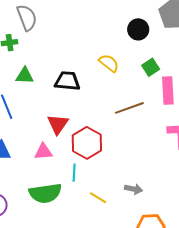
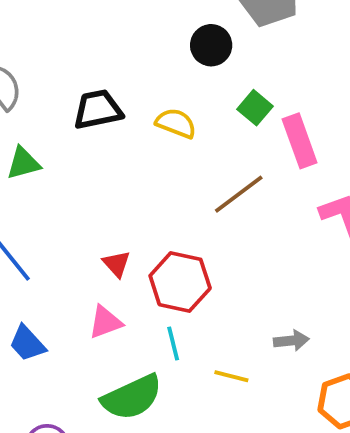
green triangle: (25, 76) -> (23, 163), moved
black trapezoid: (67, 81) -> (98, 110), moved
red triangle: (58, 124) -> (117, 264), size x0.7

